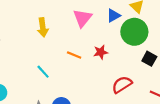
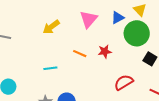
yellow arrow: (43, 27) -> (51, 27), turned 60
cyan line: (43, 72) -> (50, 68), turned -56

